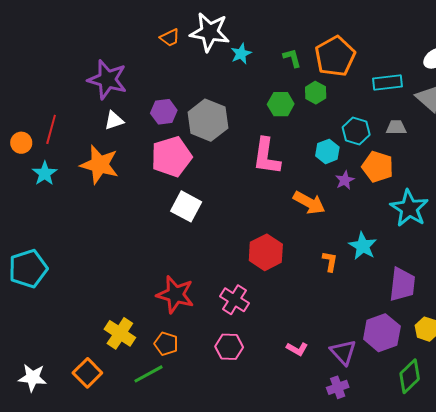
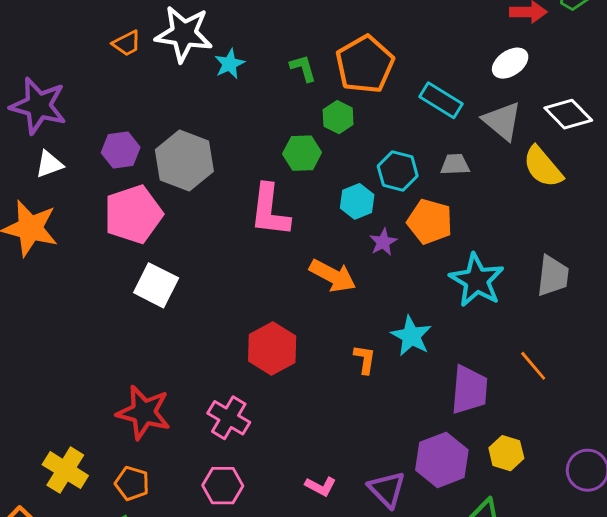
cyan rectangle: (387, 83) -> (441, 100), turned 40
green hexagon: (281, 104) -> (302, 153), moved

